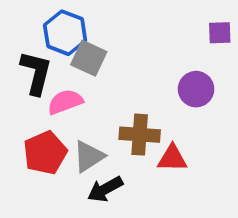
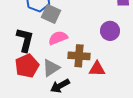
black L-shape: (36, 73) -> (25, 40), moved
pink semicircle: (65, 102) -> (58, 38), moved

